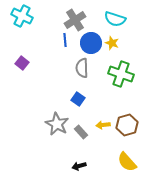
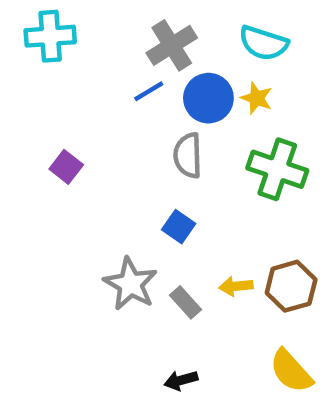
cyan cross: (22, 16) -> (50, 36), turned -30
blue line: (65, 40) -> (149, 91), turned 64
purple square: (22, 63) -> (66, 167), moved

